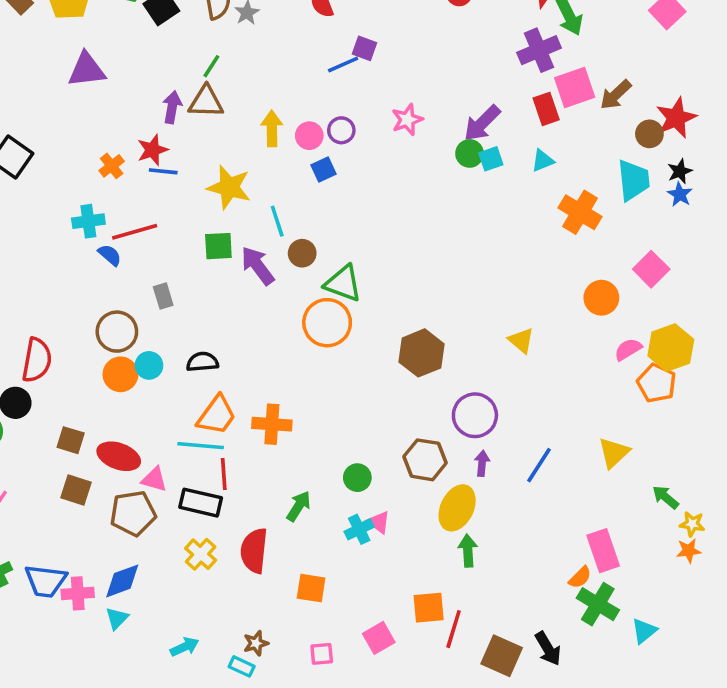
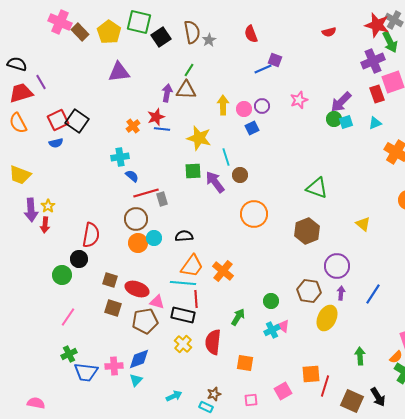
red line: (135, 232) -> (146, 193), moved
green triangle: (343, 283) -> (317, 188), moved
orange cross: (272, 424) -> (223, 271), turned 35
green arrow: (468, 551) -> (360, 356), moved
blue trapezoid: (46, 581) -> (86, 372), moved

